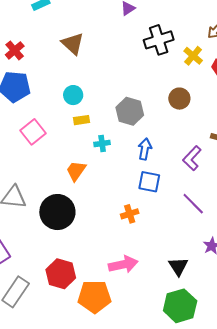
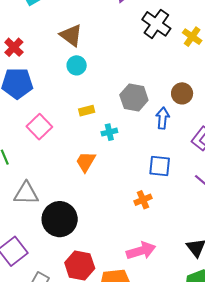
black cross: (159, 40) -> (156, 24), turned -32
cyan circle: (73, 95) -> (77, 65), moved
brown circle: (179, 99) -> (182, 93), moved
blue arrow: (145, 149) -> (163, 118), moved
black circle: (57, 212) -> (60, 219), moved

